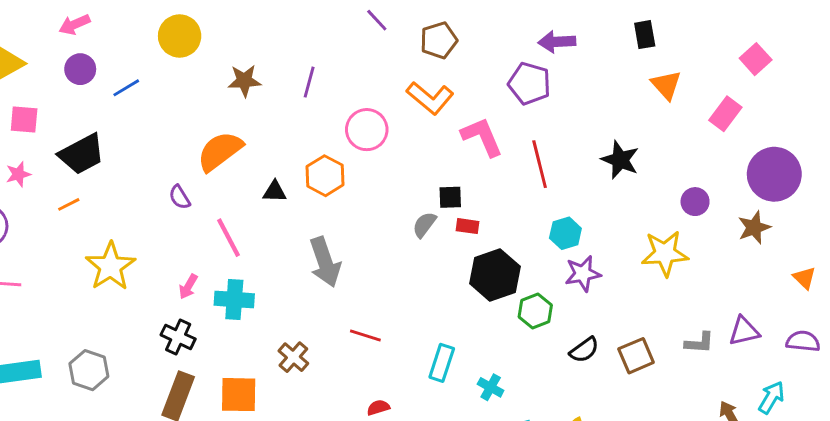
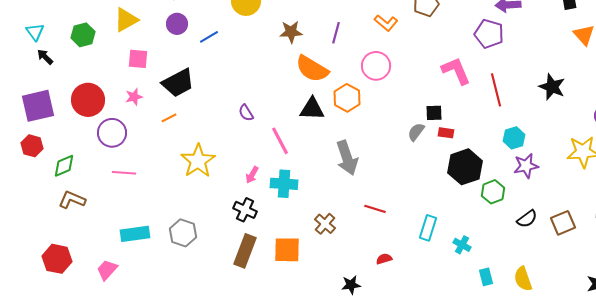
orange L-shape: (430, 98) -> (386, 23), moved, size x0.7
orange semicircle: (220, 151) -> (312, 69), moved, turned -112
black triangle: (275, 192) -> (312, 109), size x1.5

